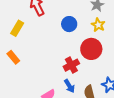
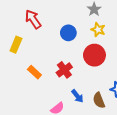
orange rectangle: (13, 57) -> (34, 72), moved
red cross: (71, 65) -> (64, 70), moved

